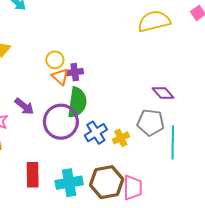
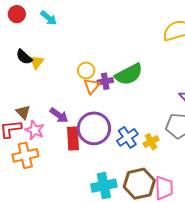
orange triangle: (60, 77) -> (92, 86), turned 30
green semicircle: (77, 102) -> (129, 74), moved, turned 56
red rectangle: (33, 175) -> (73, 139), moved

